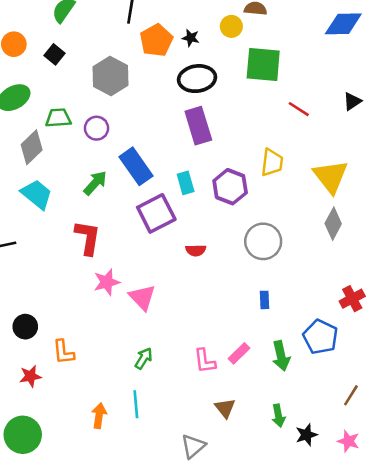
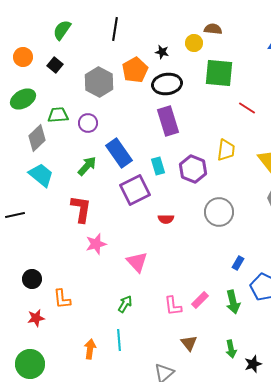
orange pentagon: (156, 40) -> (135, 70), moved
pink triangle: (142, 297) -> (137, 262), moved
blue rectangle: (264, 300) -> (238, 263), moved, turned 32

